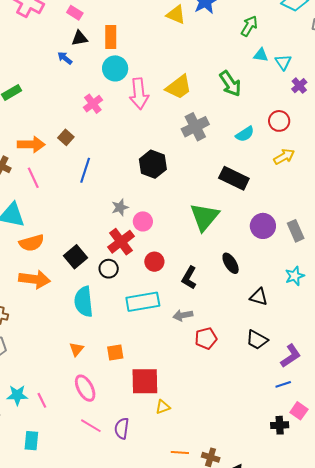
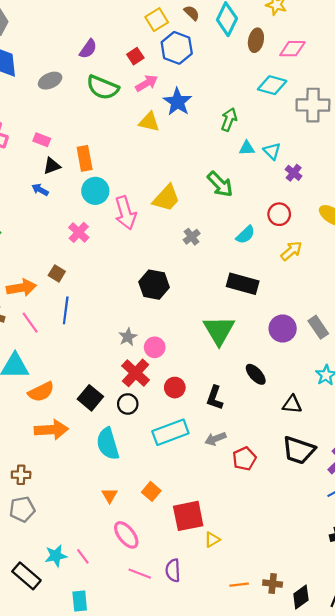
gray cross: (195, 127) -> (192, 237), size x0.6
blue line: (85, 170) -> (66, 310), moved
black trapezoid: (257, 340) -> (299, 450), size x1.4
orange square: (115, 353) -> (151, 491), turned -30

